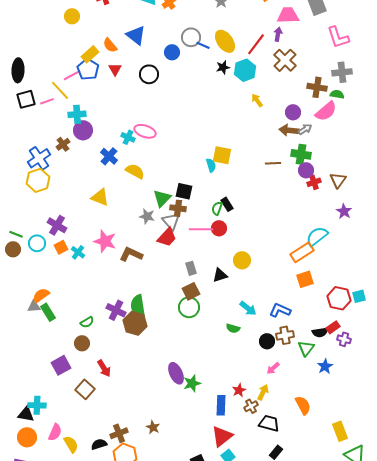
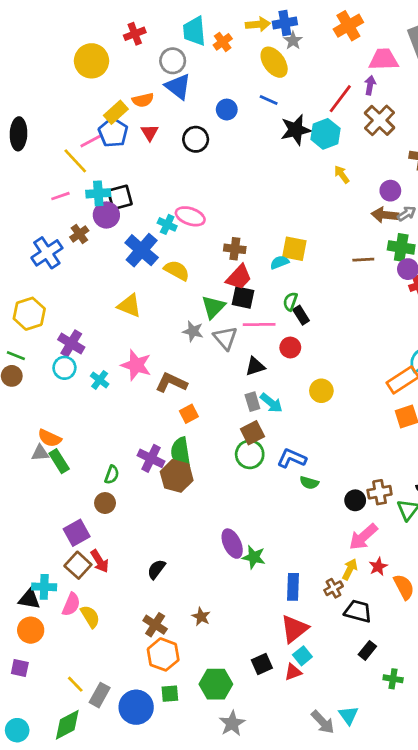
yellow circle: (72, 16) -> (92, 61), size x1.6
gray circle: (191, 37) -> (173, 61), moved
yellow ellipse: (225, 41) -> (274, 62), moved
orange semicircle: (110, 45) -> (143, 100), turned -63
black star: (223, 67) -> (296, 130), size x1.6
black square: (26, 99) -> (120, 197), moved
pink line: (47, 101) -> (60, 196), moved
blue cross: (109, 156) -> (142, 250), size x1.4
cyan semicircle: (211, 165) -> (279, 262), turned -96
yellow hexagon: (38, 180) -> (29, 314), moved
brown cross: (178, 208) -> (235, 249), moved
green semicircle: (217, 208) -> (290, 302), moved
pink line: (201, 229) -> (259, 325), moved
red trapezoid: (167, 237) -> (239, 277), moved
cyan circle: (37, 243) -> (64, 368), moved
orange square: (61, 247) -> (189, 414), moved
black triangle: (220, 275) -> (255, 366), moved
orange semicircle: (41, 295) -> (50, 438), turned -120
cyan arrow: (248, 308) -> (271, 403), moved
blue L-shape: (280, 310) -> (292, 458), moved
green semicircle: (87, 322) -> (112, 475), turned -40
red arrow: (104, 368) -> (100, 561), moved
pink arrow: (273, 368) -> (363, 537), size x1.6
green star: (192, 383) -> (254, 557), turned 30
brown square: (85, 389) -> (78, 565), moved
red star: (239, 390) -> (378, 567), moved
pink semicircle: (55, 432) -> (71, 604), moved
brown cross: (119, 433) -> (155, 625), turned -36
yellow semicircle: (71, 444) -> (90, 617), moved
black semicircle: (99, 444) -> (156, 569), moved, turned -35

